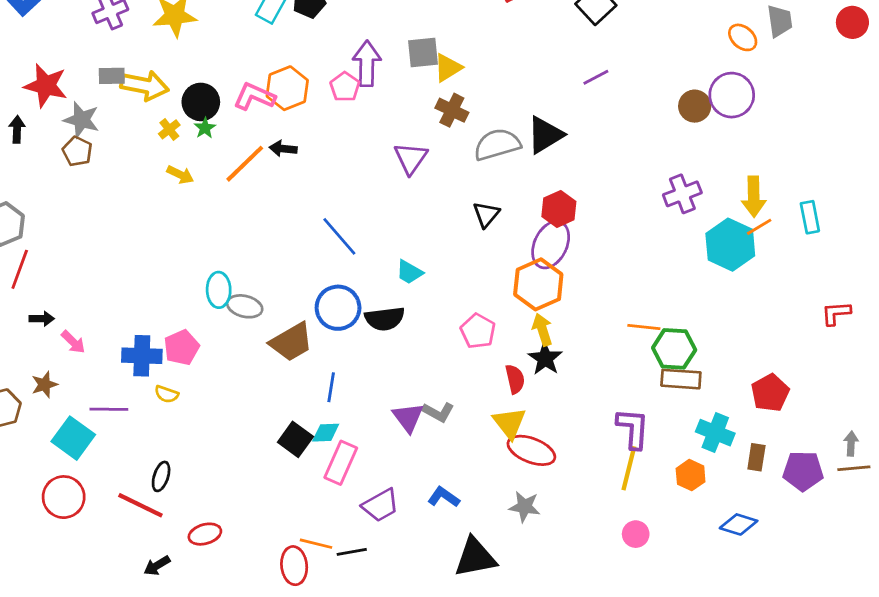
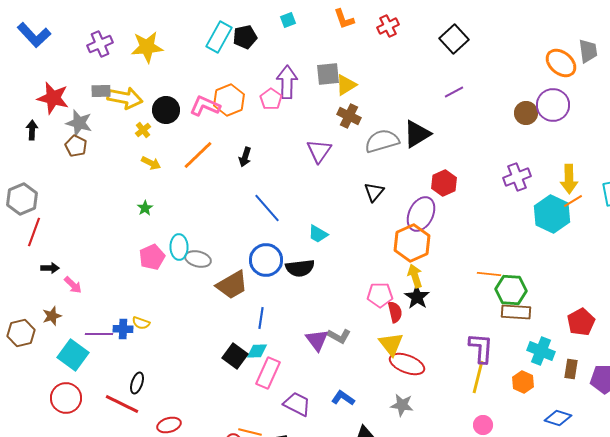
orange ellipse: (743, 37) -> (561, 63), size x1.4
green star: (205, 128) -> (145, 208), moved
black arrow: (283, 149) -> (245, 157), moved, turned -78
red hexagon: (559, 209) -> (444, 183), moved
pink pentagon: (478, 331) -> (380, 295), moved, turned -30
pink pentagon: (182, 348) -> (152, 257), moved
blue cross: (142, 356) -> (123, 329), moved, size x0.7
purple trapezoid: (381, 505) -> (297, 404), turned -124

